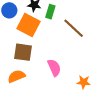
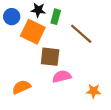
brown square: (23, 52) -> (50, 57), moved
pink semicircle: (54, 68) -> (62, 76), turned -78

